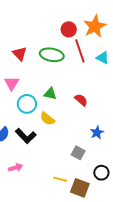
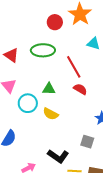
red line: (80, 51) -> (74, 67), moved
black L-shape: (26, 136) -> (58, 156), moved

